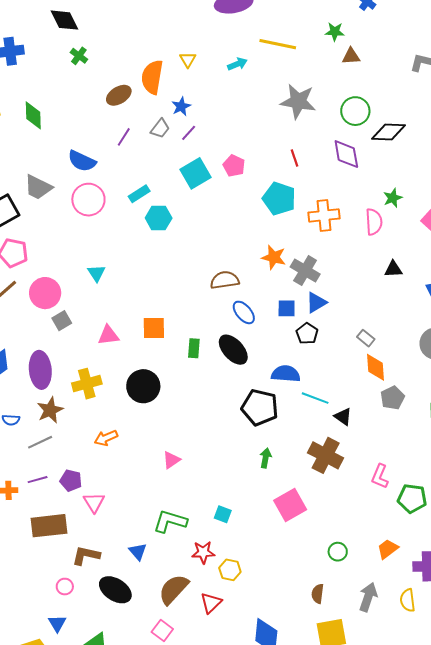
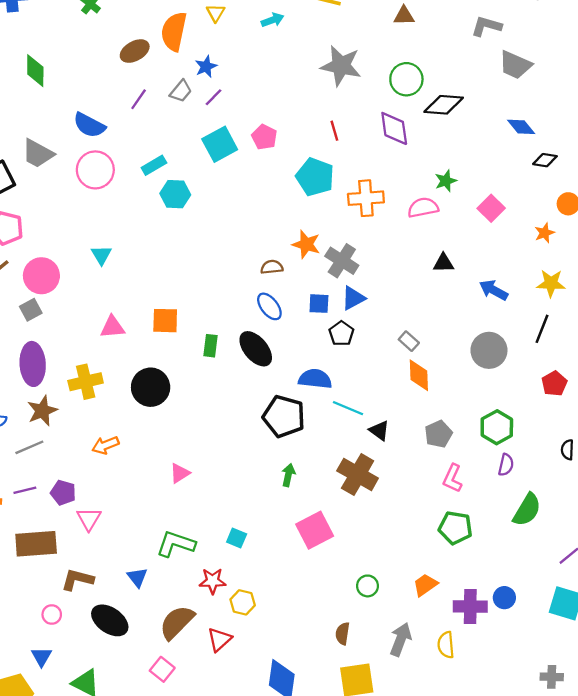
pink semicircle: (374, 222) -> (423, 208), turned -100
brown semicircle: (225, 280) -> (272, 267), moved, size x0.7
gray square: (62, 321) -> (31, 310), moved
gray pentagon: (392, 398) -> (438, 434), moved
pink L-shape: (380, 476) -> (452, 478), moved

